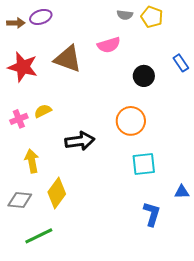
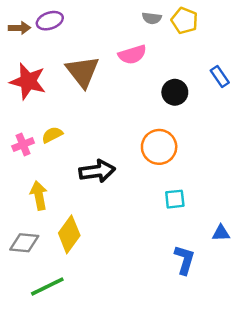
brown triangle: (68, 59) -> (83, 72), turned 32
cyan square: (144, 164) -> (175, 199), size x0.7

